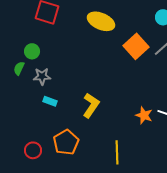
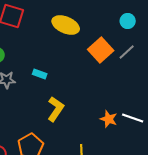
cyan rectangle: (50, 101) -> (40, 74), moved

